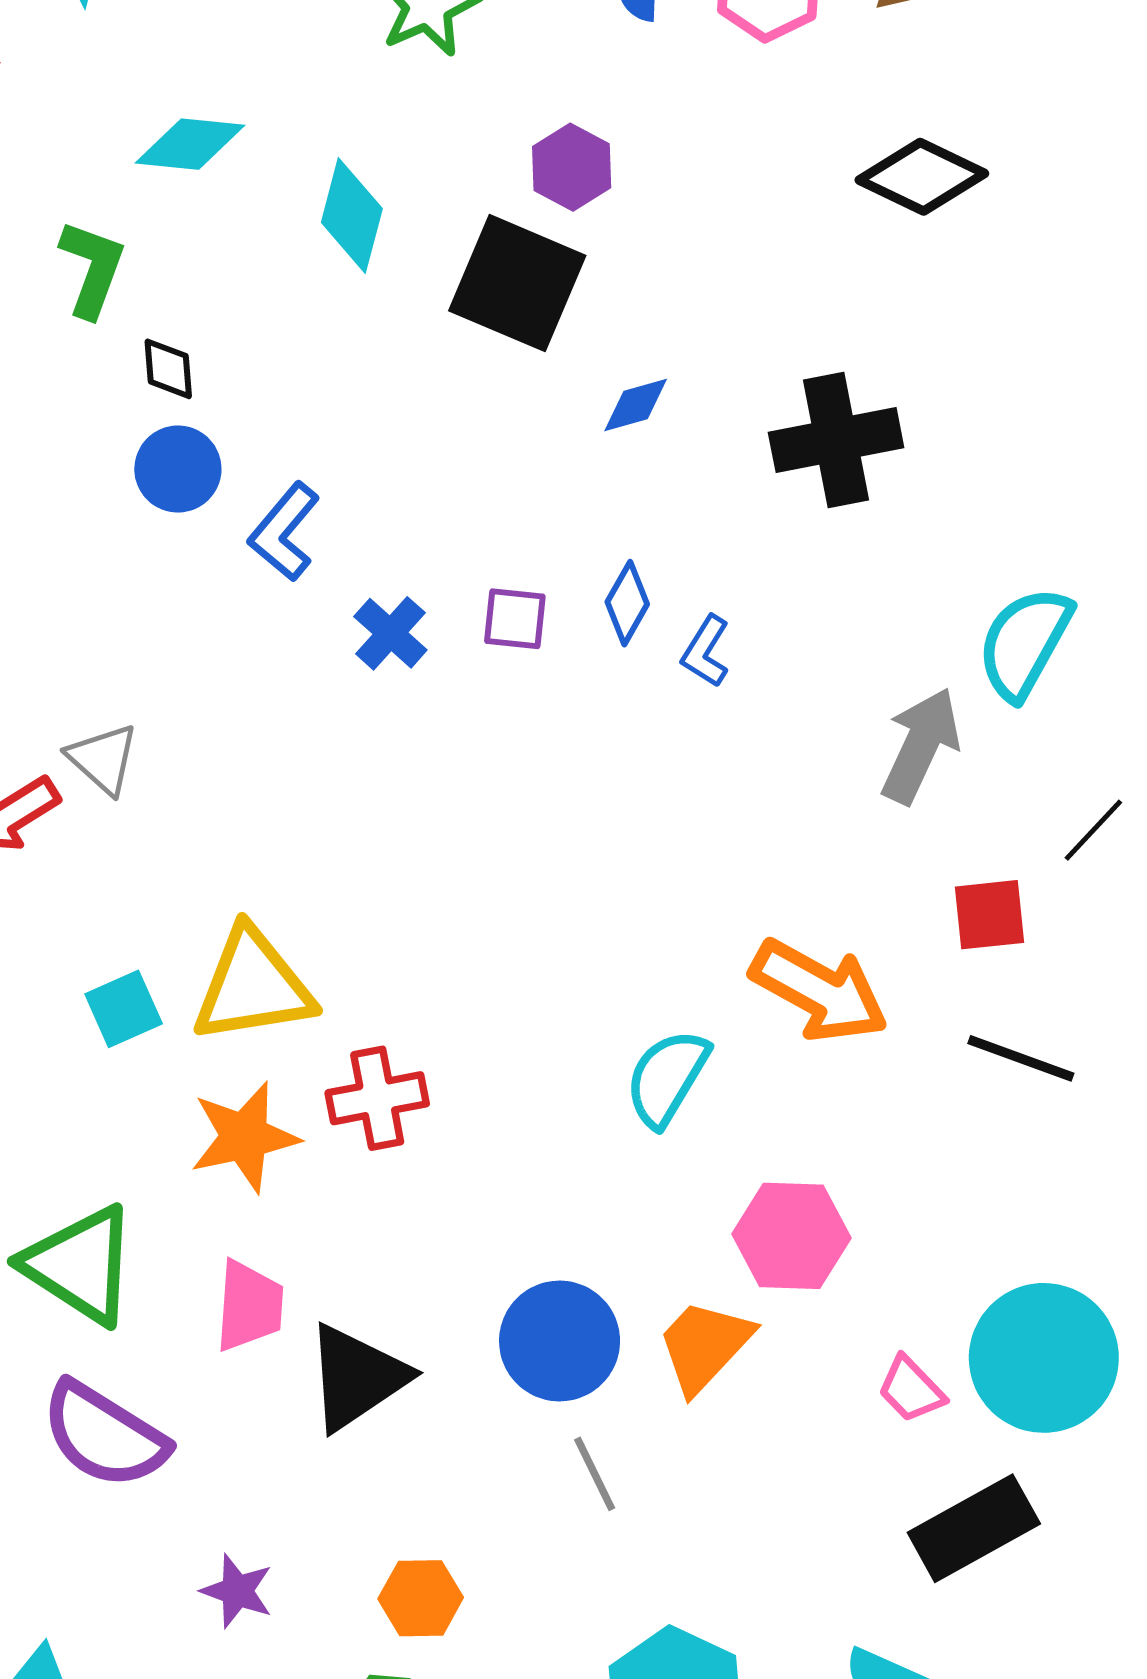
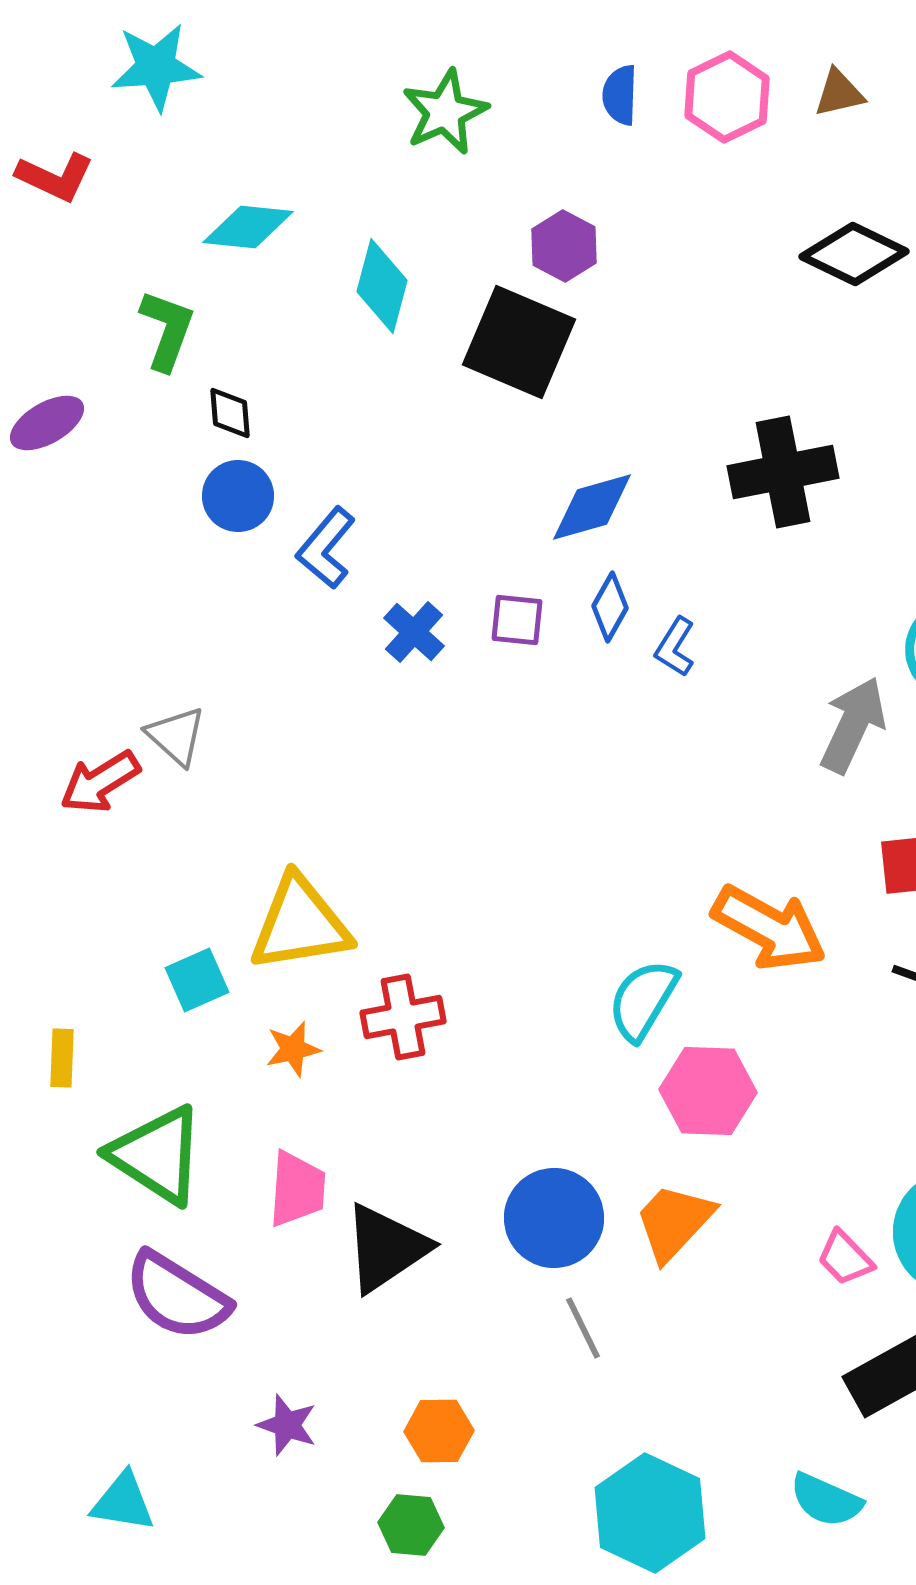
blue diamond: (636, 405) -> (592, 507), moved, size x1.5
cyan square: (124, 1009) -> (197, 980), moved
orange star: (244, 1137) -> (293, 1049), size x0.6
pink hexagon: (791, 1236) -> (708, 1091), moved

